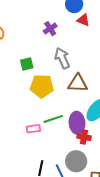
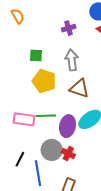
pink rectangle: (33, 129) -> (24, 119), size x1.5
red cross: (84, 137) -> (68, 154), moved
gray circle: (76, 161) -> (52, 150), moved

